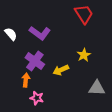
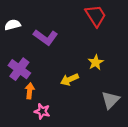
white semicircle: (11, 34) -> (13, 25), moved, turned -64
purple cross: (35, 61) -> (19, 69), moved
gray triangle: (97, 88) -> (110, 100), turned -48

